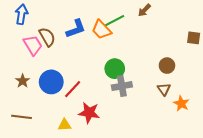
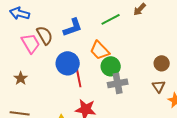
blue arrow: (22, 14) -> (20, 13), turned -84
orange trapezoid: (101, 30) -> (100, 50), moved
blue circle: (51, 82) -> (68, 63), moved
red line: (73, 89) -> (79, 77), moved, turned -54

